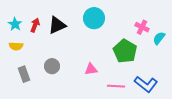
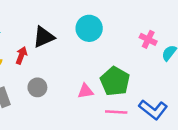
red arrow: (35, 25) -> (21, 55), moved
green pentagon: (125, 51) -> (115, 81), moved

